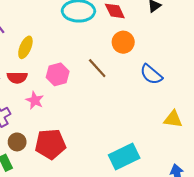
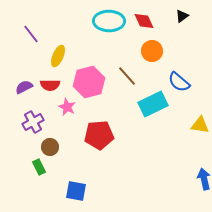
pink hexagon: (58, 74) -> (89, 82), size x1.4
red pentagon: (50, 144) -> (99, 135), moved
cyan rectangle: (124, 157) -> (153, 104), moved

